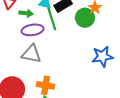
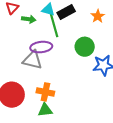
green circle: (85, 18) -> (85, 47), moved
purple ellipse: (33, 30) -> (41, 47), moved

